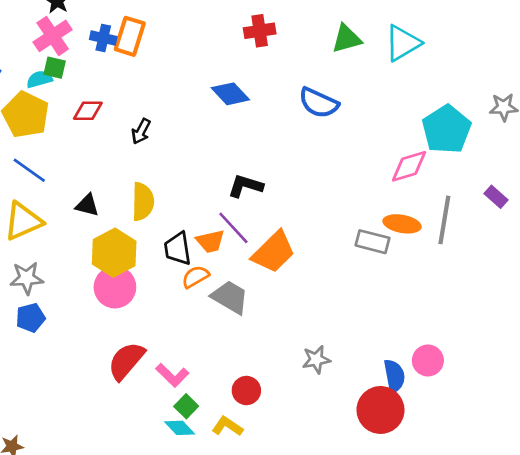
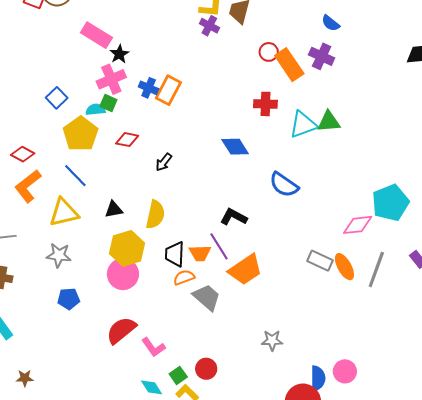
cyan triangle: (403, 43) -> (303, 125), moved
blue semicircle: (319, 103) -> (284, 185), moved
black triangle: (87, 205) -> (114, 209), turned -36
orange ellipse: (402, 224) -> (344, 267), turned 40
gray rectangle: (373, 242) -> (320, 261), moved
blue pentagon: (30, 318) -> (69, 299), moved
gray star: (316, 360) -> (272, 340), moved
green square: (186, 406) -> (178, 375), moved

